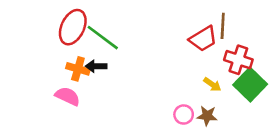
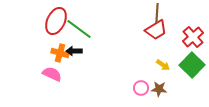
brown line: (223, 26) -> (157, 13), moved
red cross: (238, 60) -> (193, 37), moved, turned 30

